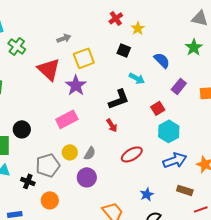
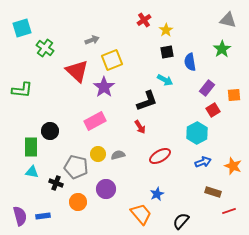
black square: (124, 50) -> (167, 52), moved, turned -32
blue semicircle: (162, 60) -> (190, 62), turned -144
red square: (158, 108) -> (213, 110), moved
gray semicircle: (90, 153) -> (118, 155), turned -136
blue arrow: (175, 160) -> (203, 162), size x0.7
gray pentagon: (48, 165) -> (76, 167), turned 30
purple circle: (87, 177) -> (106, 189), moved
blue star: (147, 194) -> (157, 194), moved

